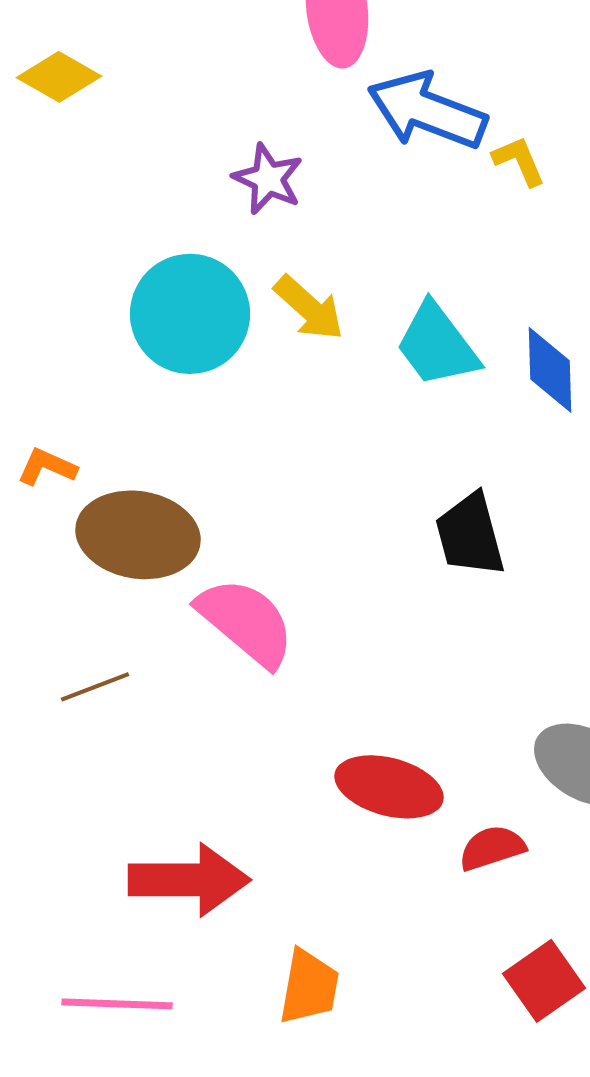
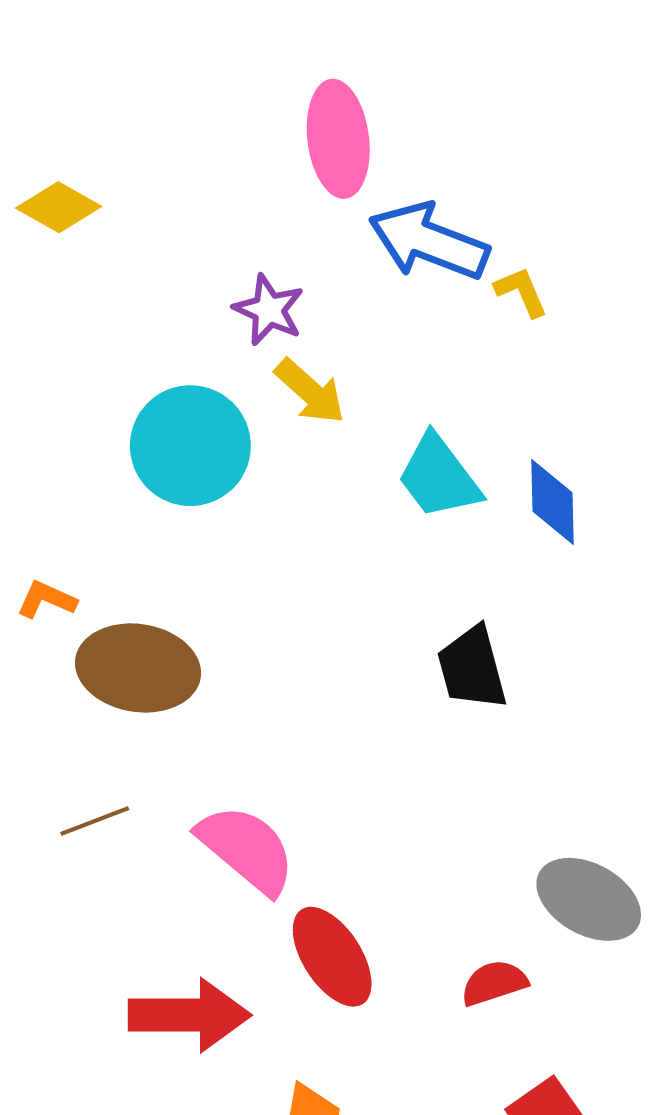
yellow arrow: (309, 308) -> (310, 391), moved
pink semicircle: (246, 622) -> (247, 849), moved
red ellipse: (389, 787) -> (332, 957), moved, turned 42

